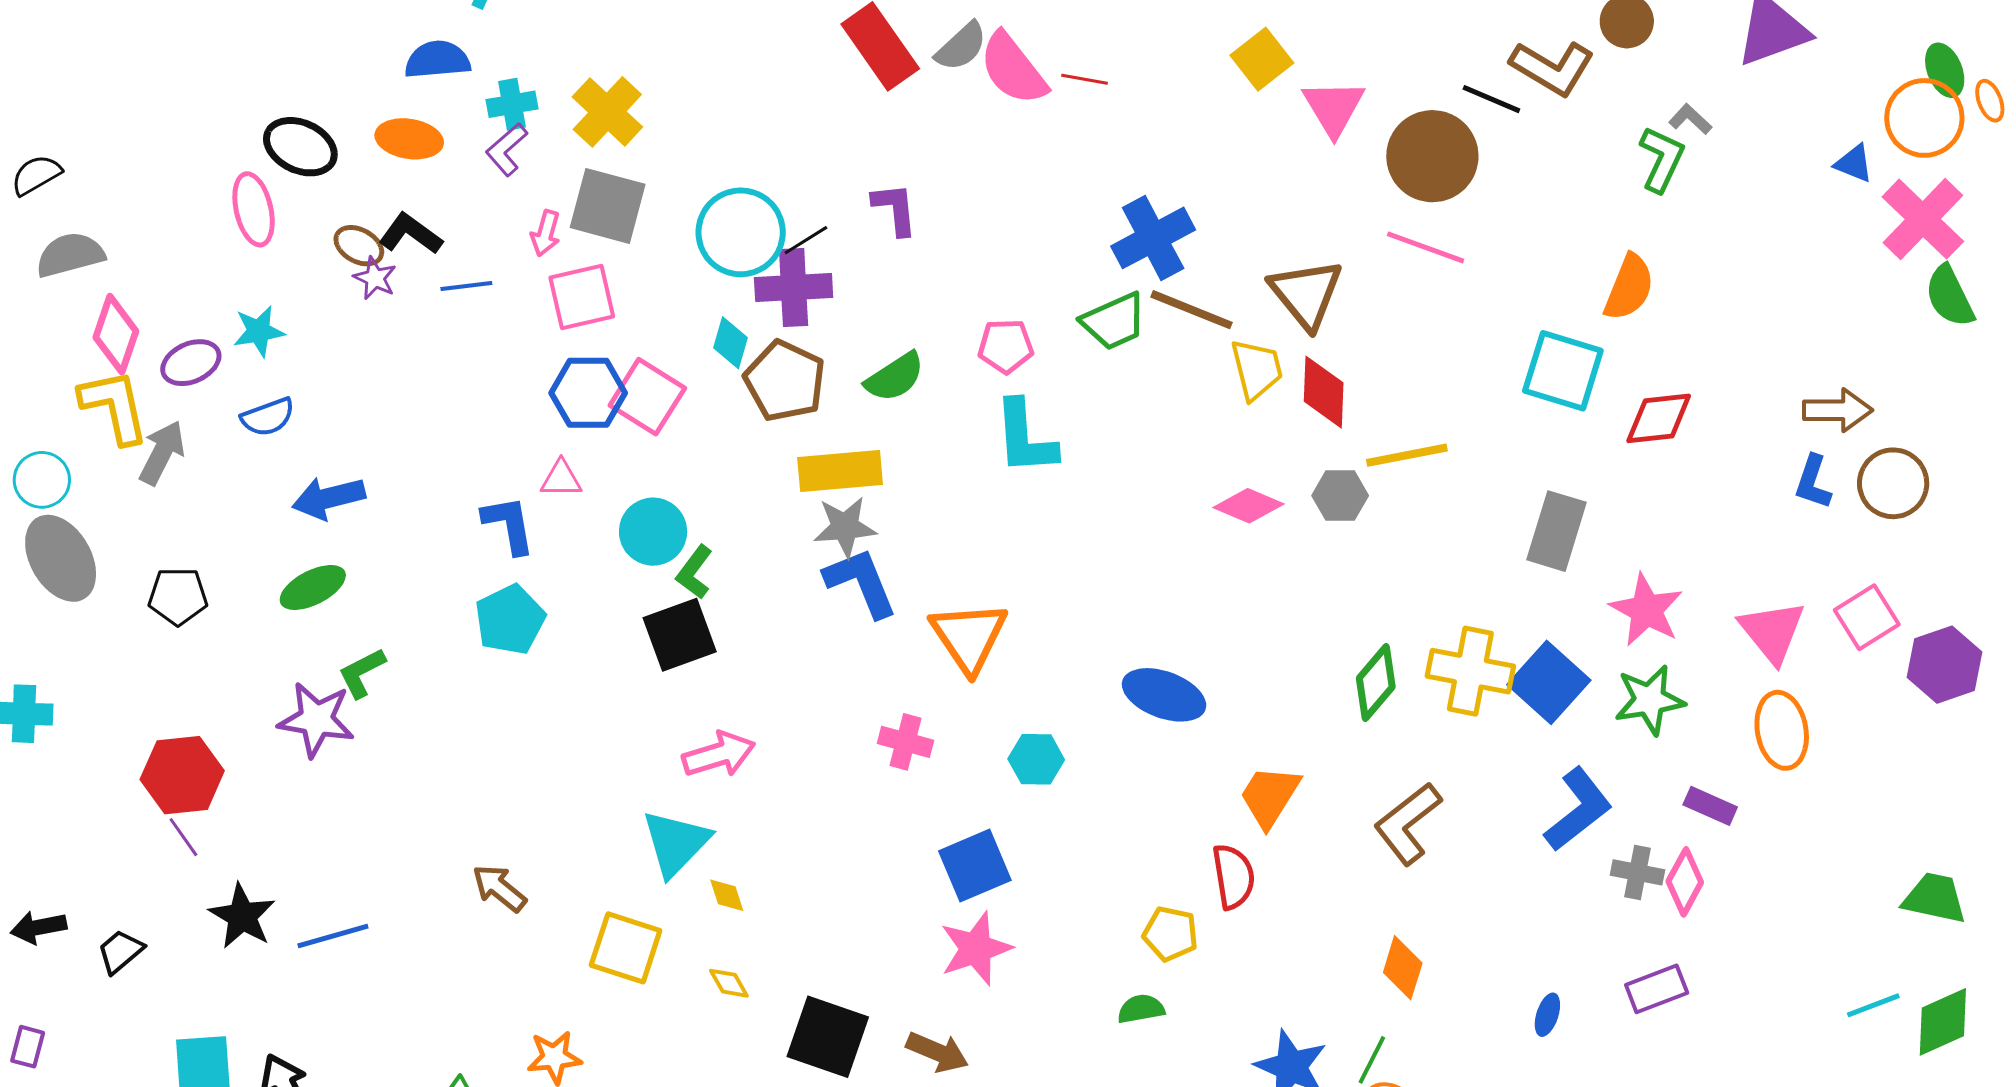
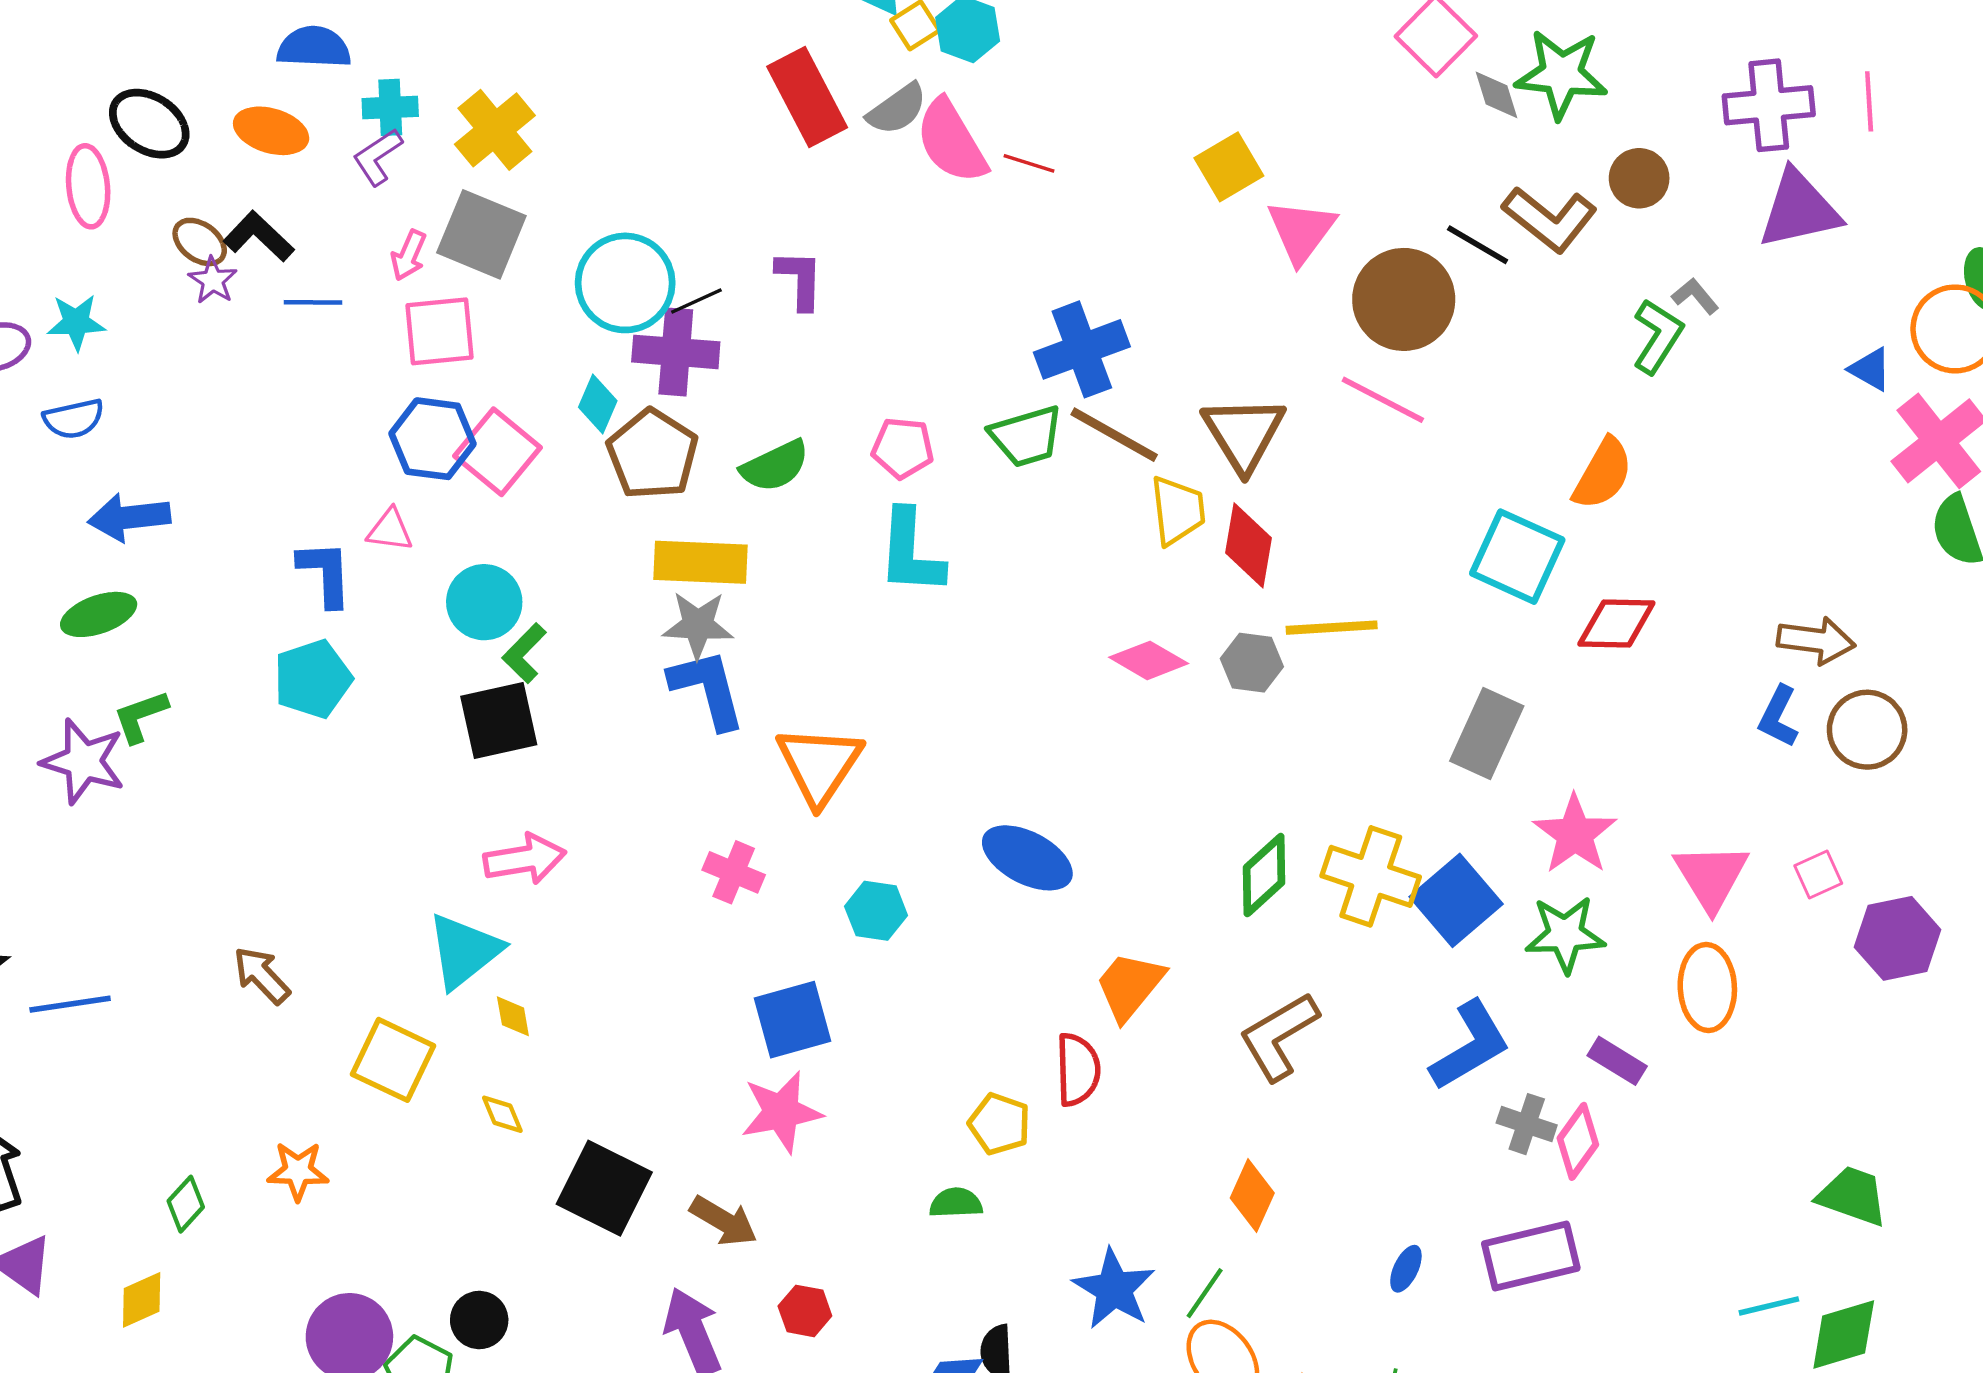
pink square: (1867, 617) -> (1818, 874), size x0.7
purple rectangle: (1657, 989) -> (1531, 1256), size x1.4

